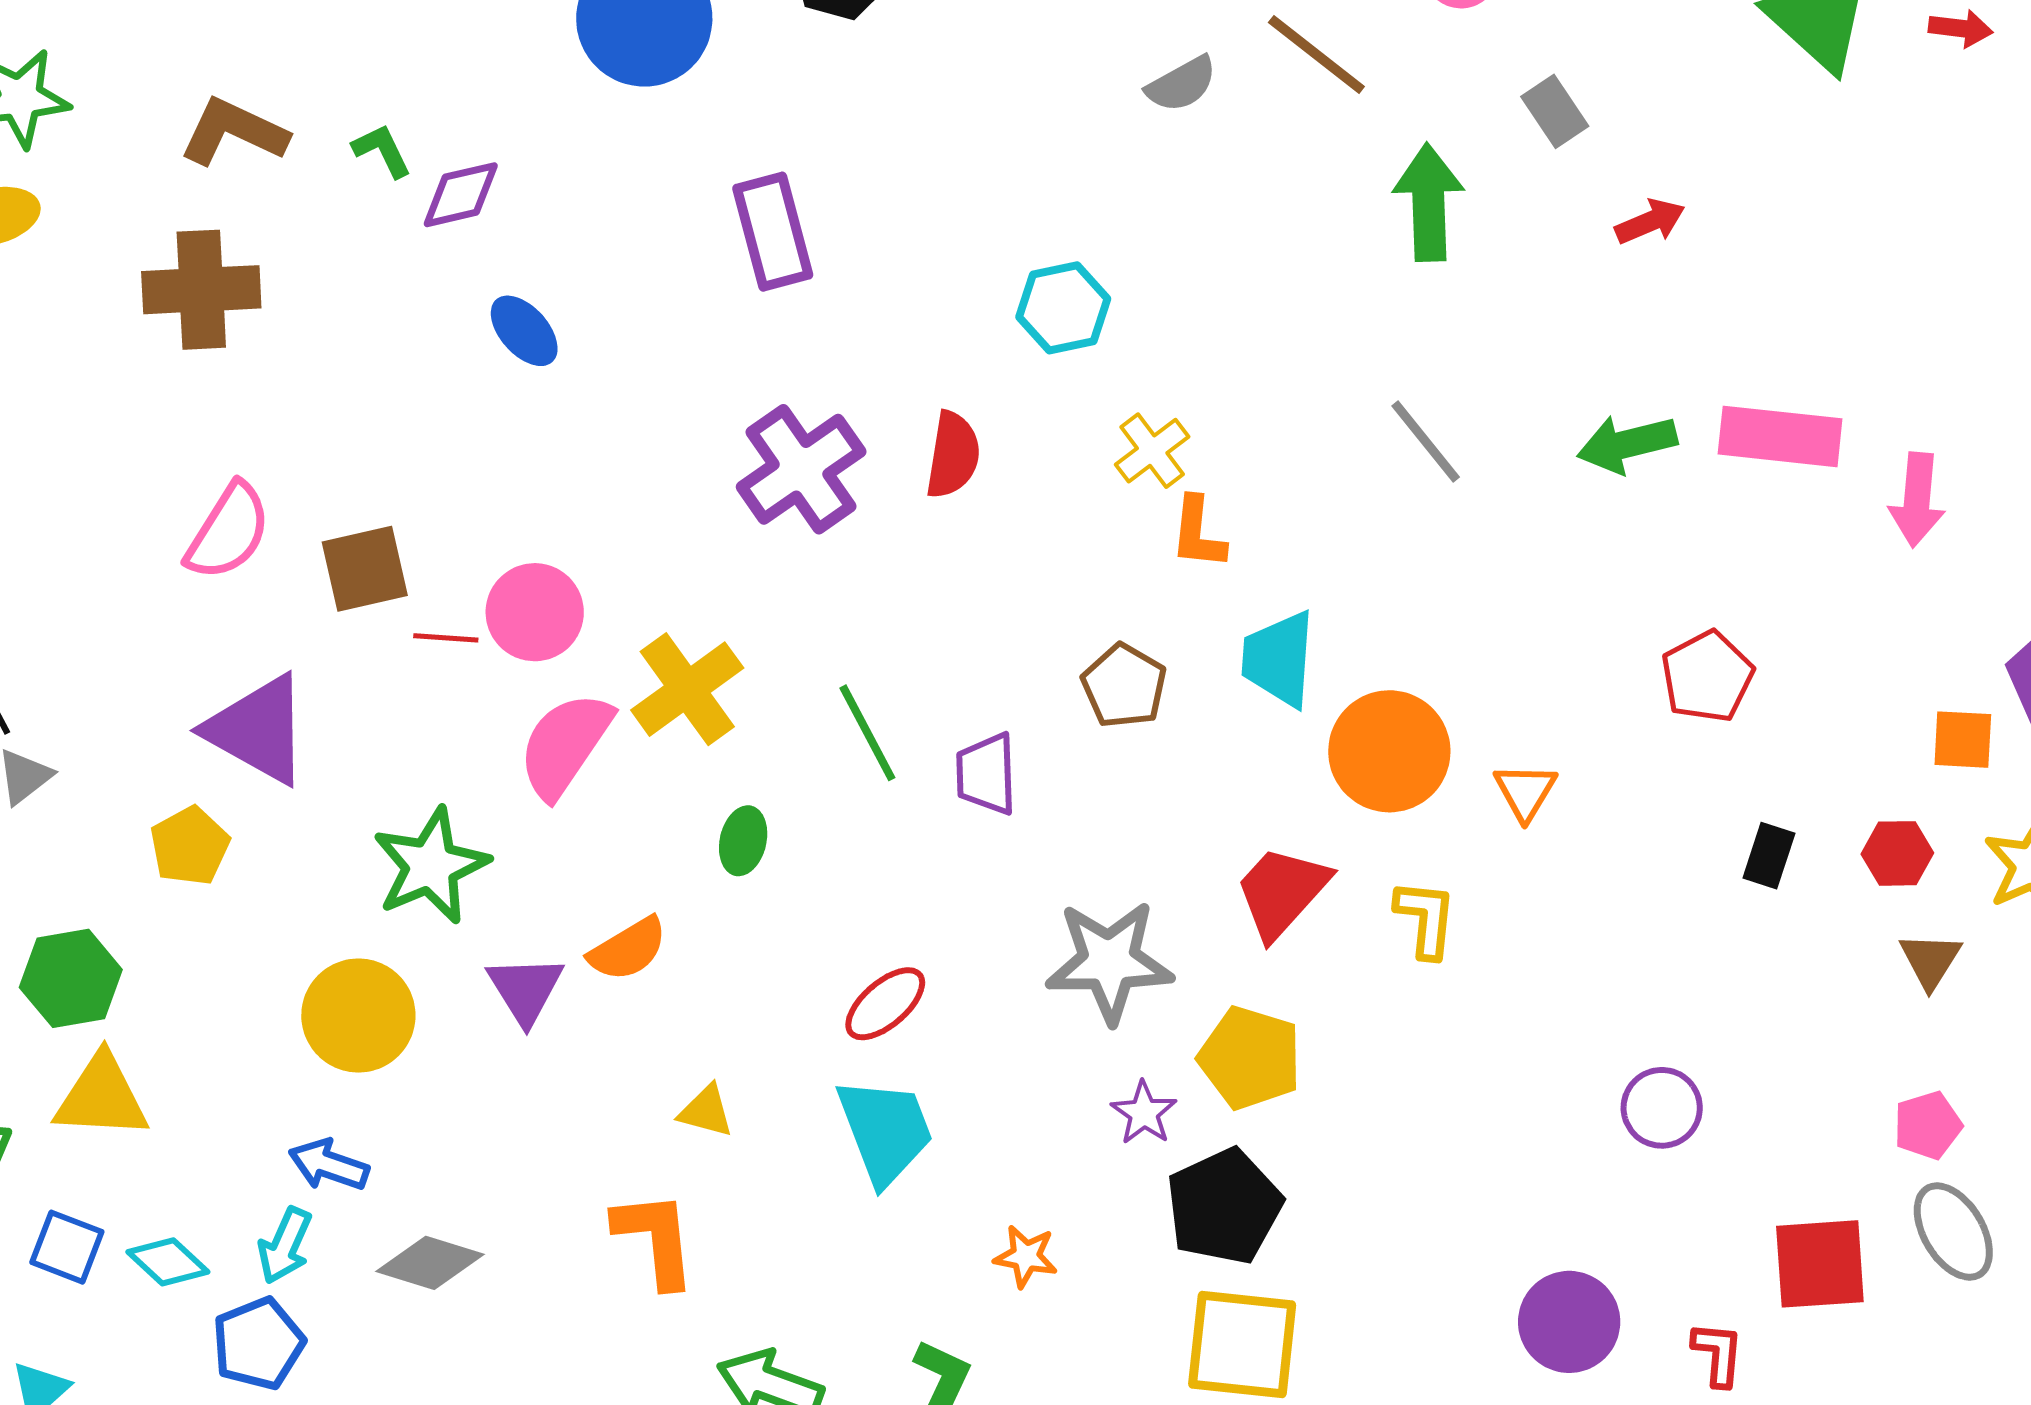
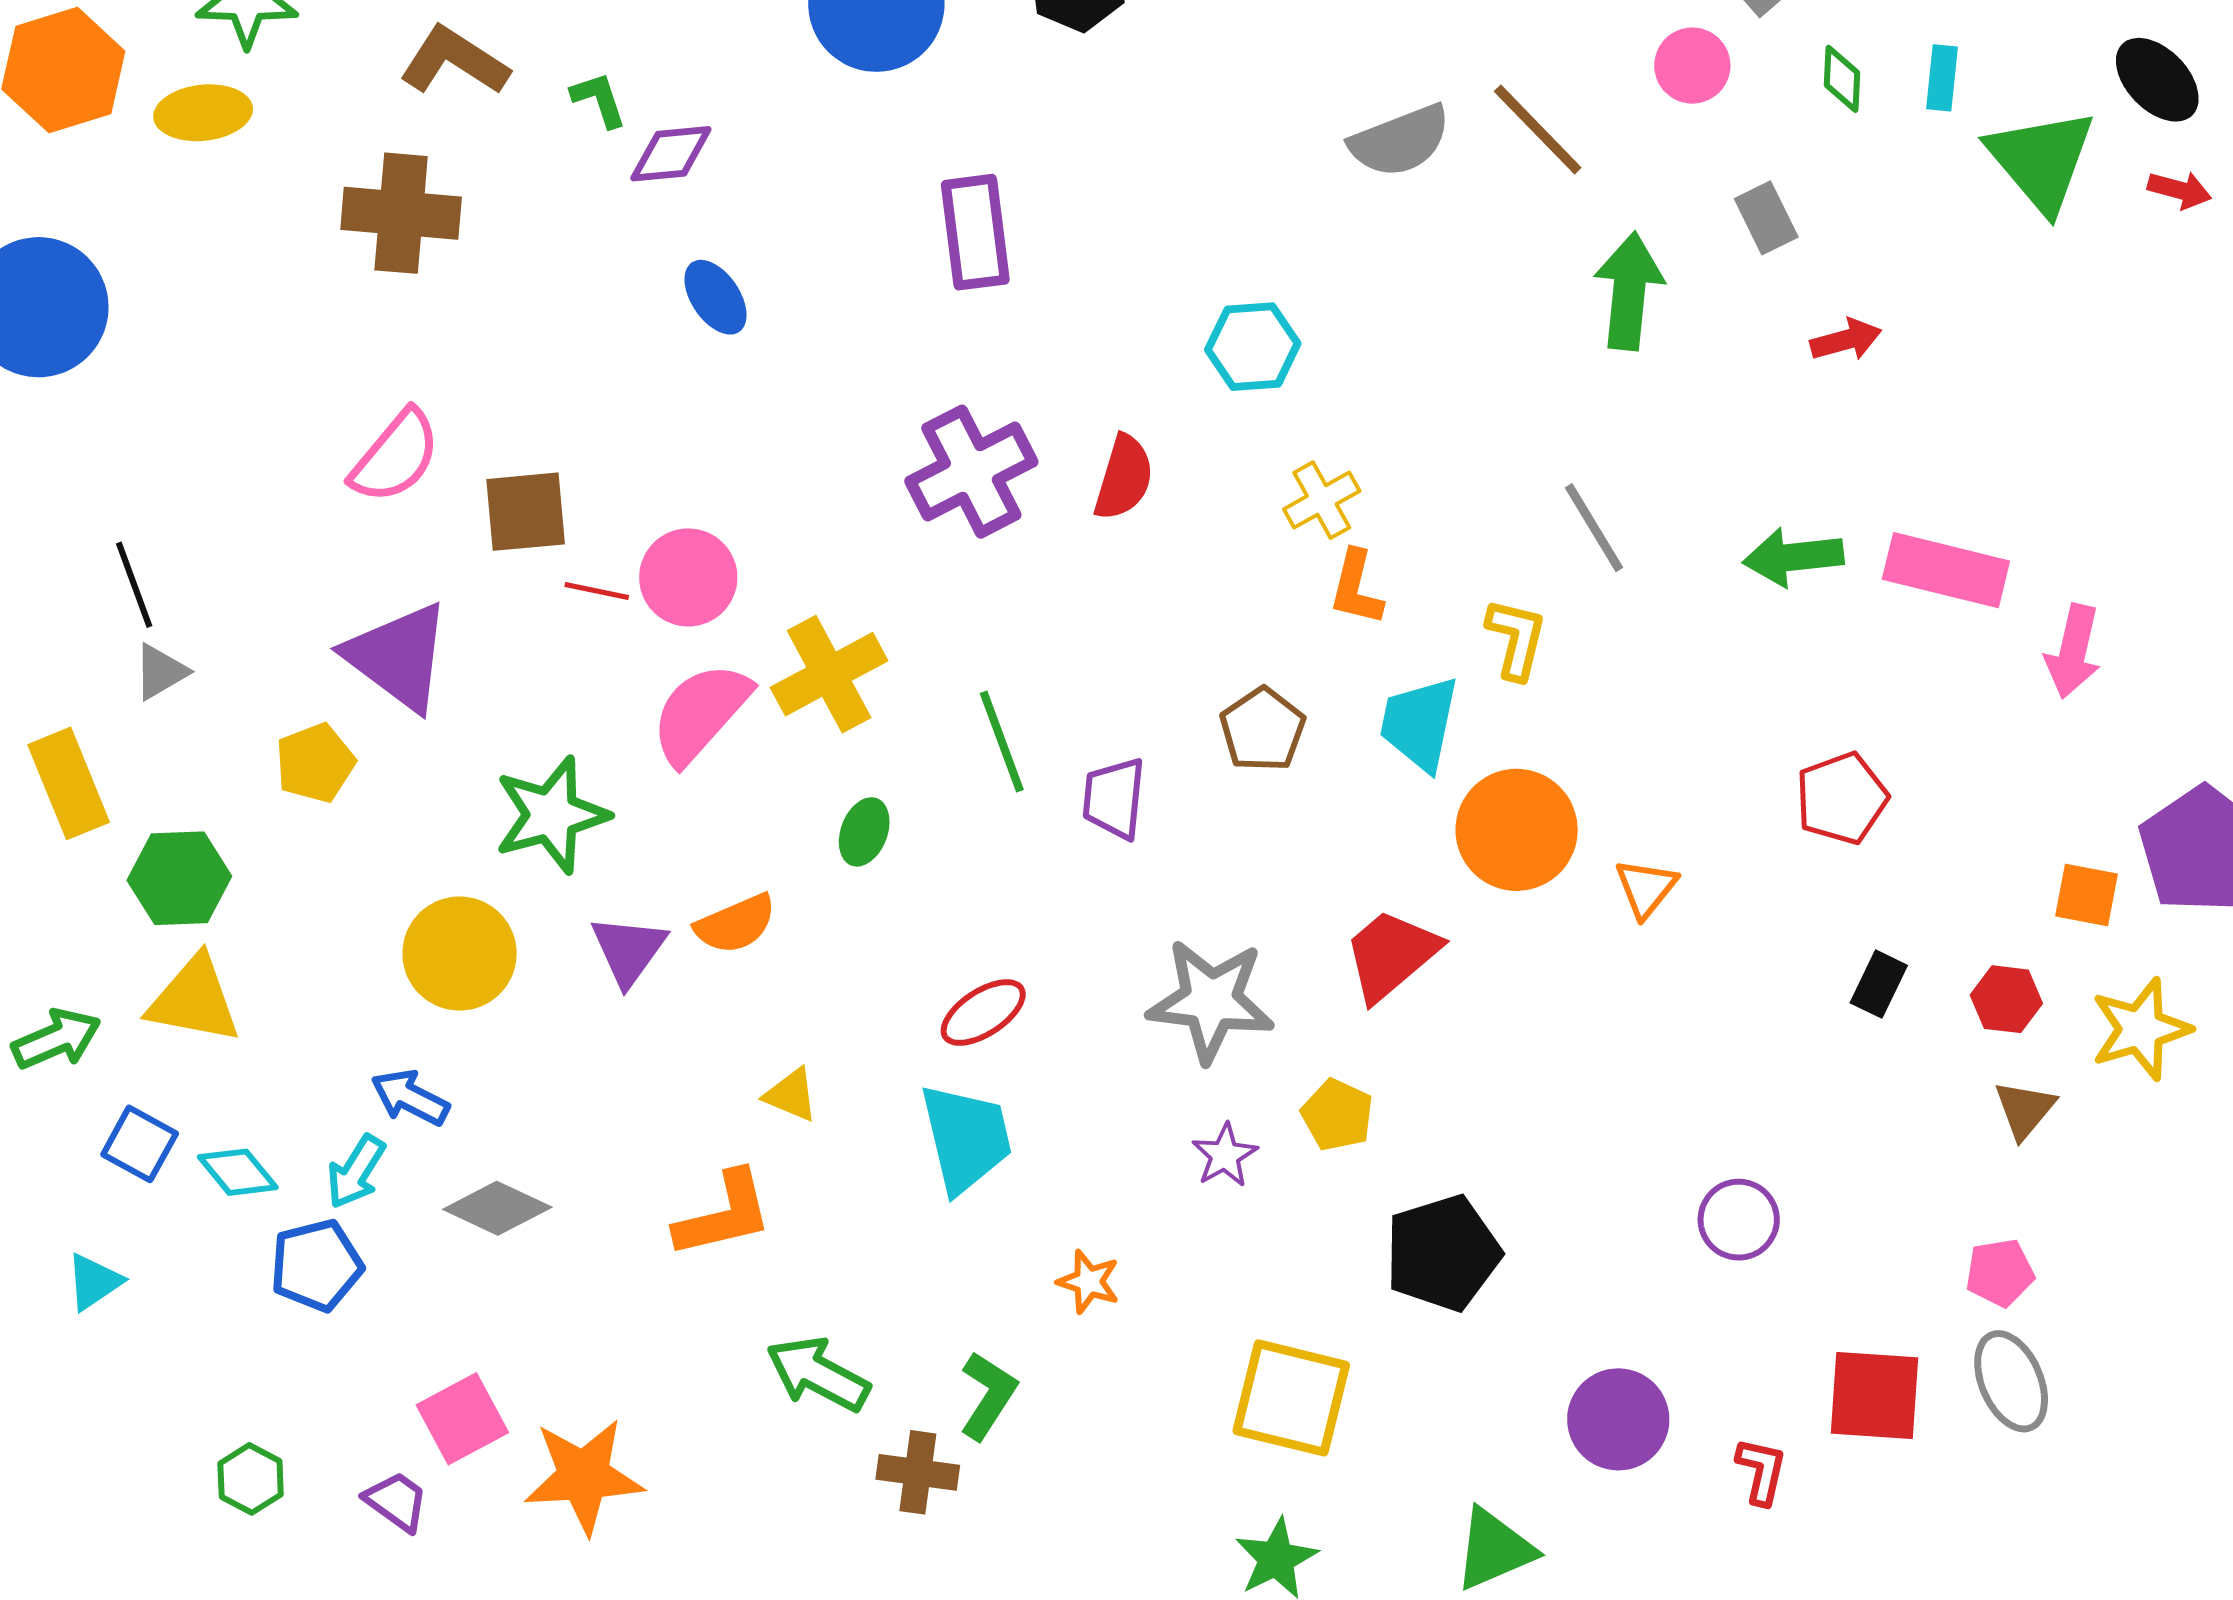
gray semicircle: (1182, 84) -> (1400, 141), size x1.4
yellow L-shape: (1426, 919) -> (1516, 639), moved
yellow pentagon: (1250, 1058) -> (1337, 1115), size x0.7
black pentagon: (1224, 1207) -> (1443, 1253), moved
orange L-shape: (655, 1239) -> (724, 1215), turned 75

